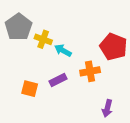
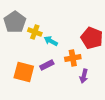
orange square: (30, 89) -> (24, 72), size x1.5
purple arrow: (107, 108) -> (84, 76), moved

